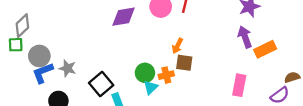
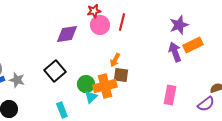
orange rectangle: (265, 49) -> (193, 45), moved
orange cross: (166, 75) -> (105, 86), size x1.6
black square: (101, 84) -> (55, 71), moved

